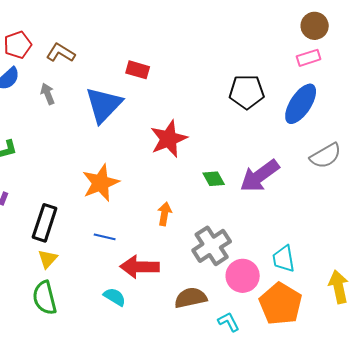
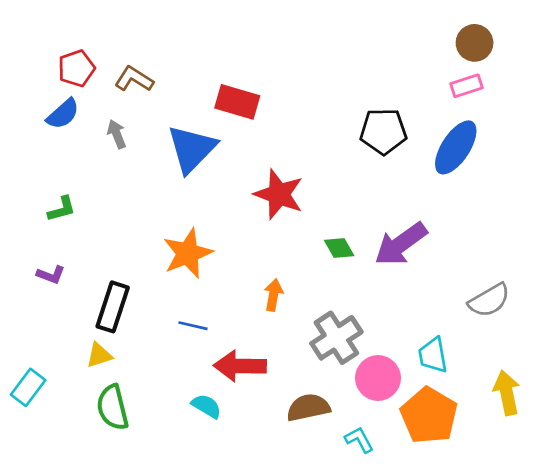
red rectangle: (138, 70) -> (237, 102), size x1.4
red star: (169, 139) -> (279, 194), turned -30
gray semicircle: (326, 156) -> (489, 300), moved
yellow triangle: (48, 259) -> (99, 355), moved, turned 30

